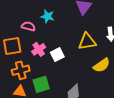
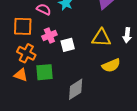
orange cross: (21, 70) -> (26, 53), turned 30

